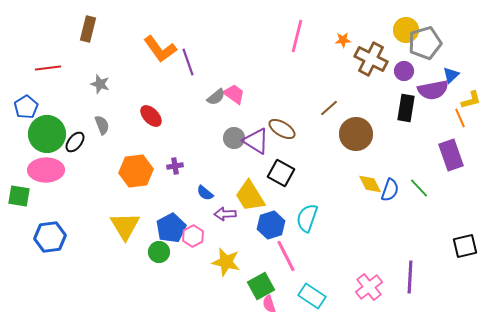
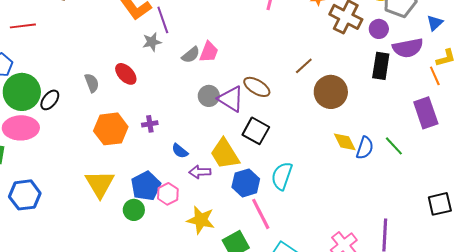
blue triangle: (451, 75) -> (435, 23), moved
gray star: (100, 84) -> (152, 42), moved, turned -30
pink trapezoid: (234, 94) -> (209, 52), turned 75
gray semicircle: (102, 125) -> (92, 83), moved

